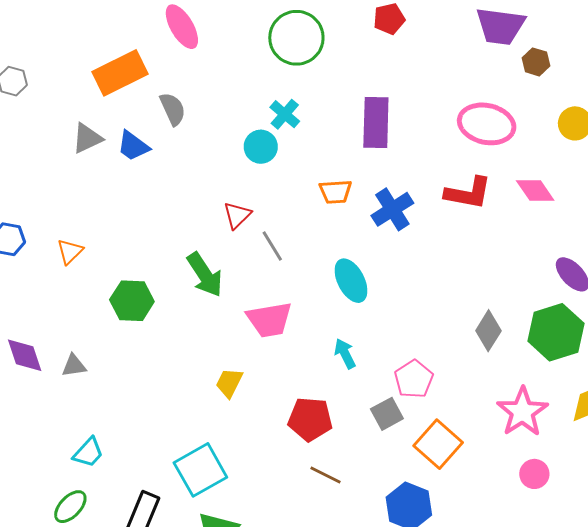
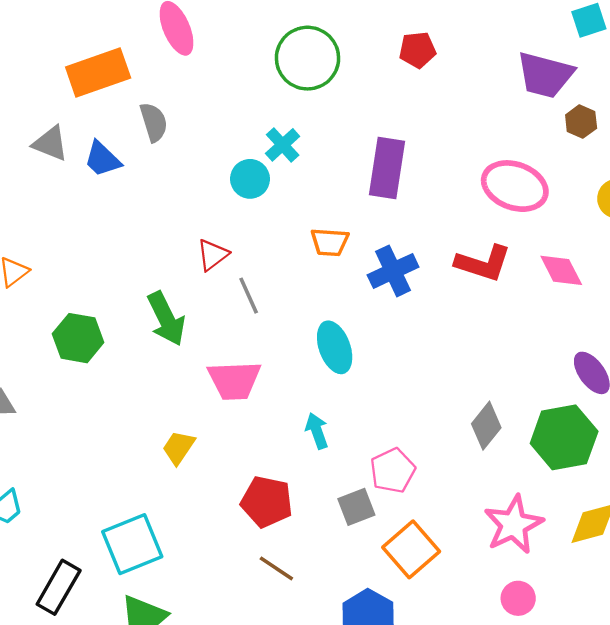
gray triangle: (87, 138) -> (50, 143), turned 40

